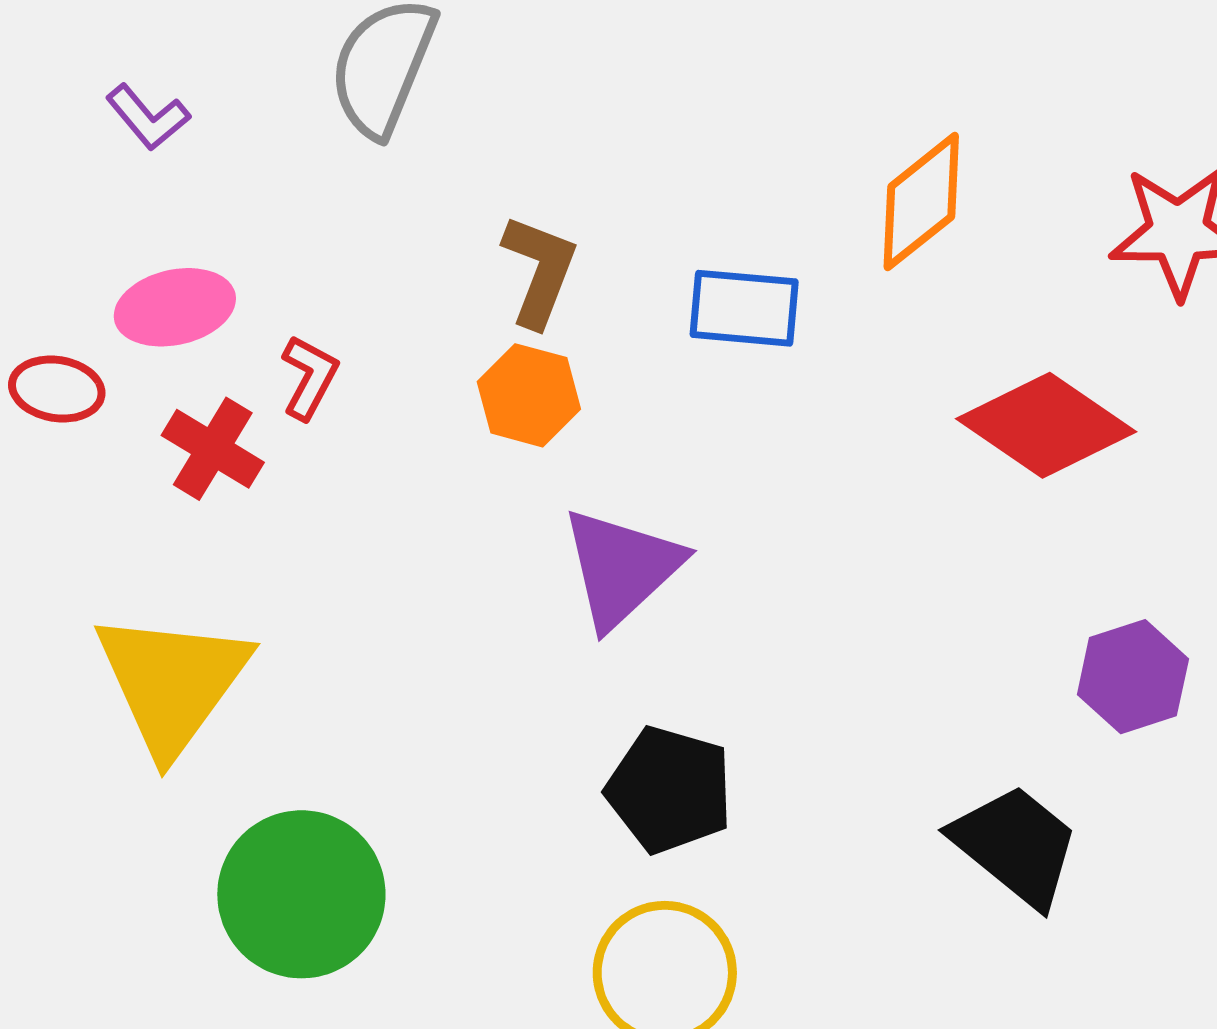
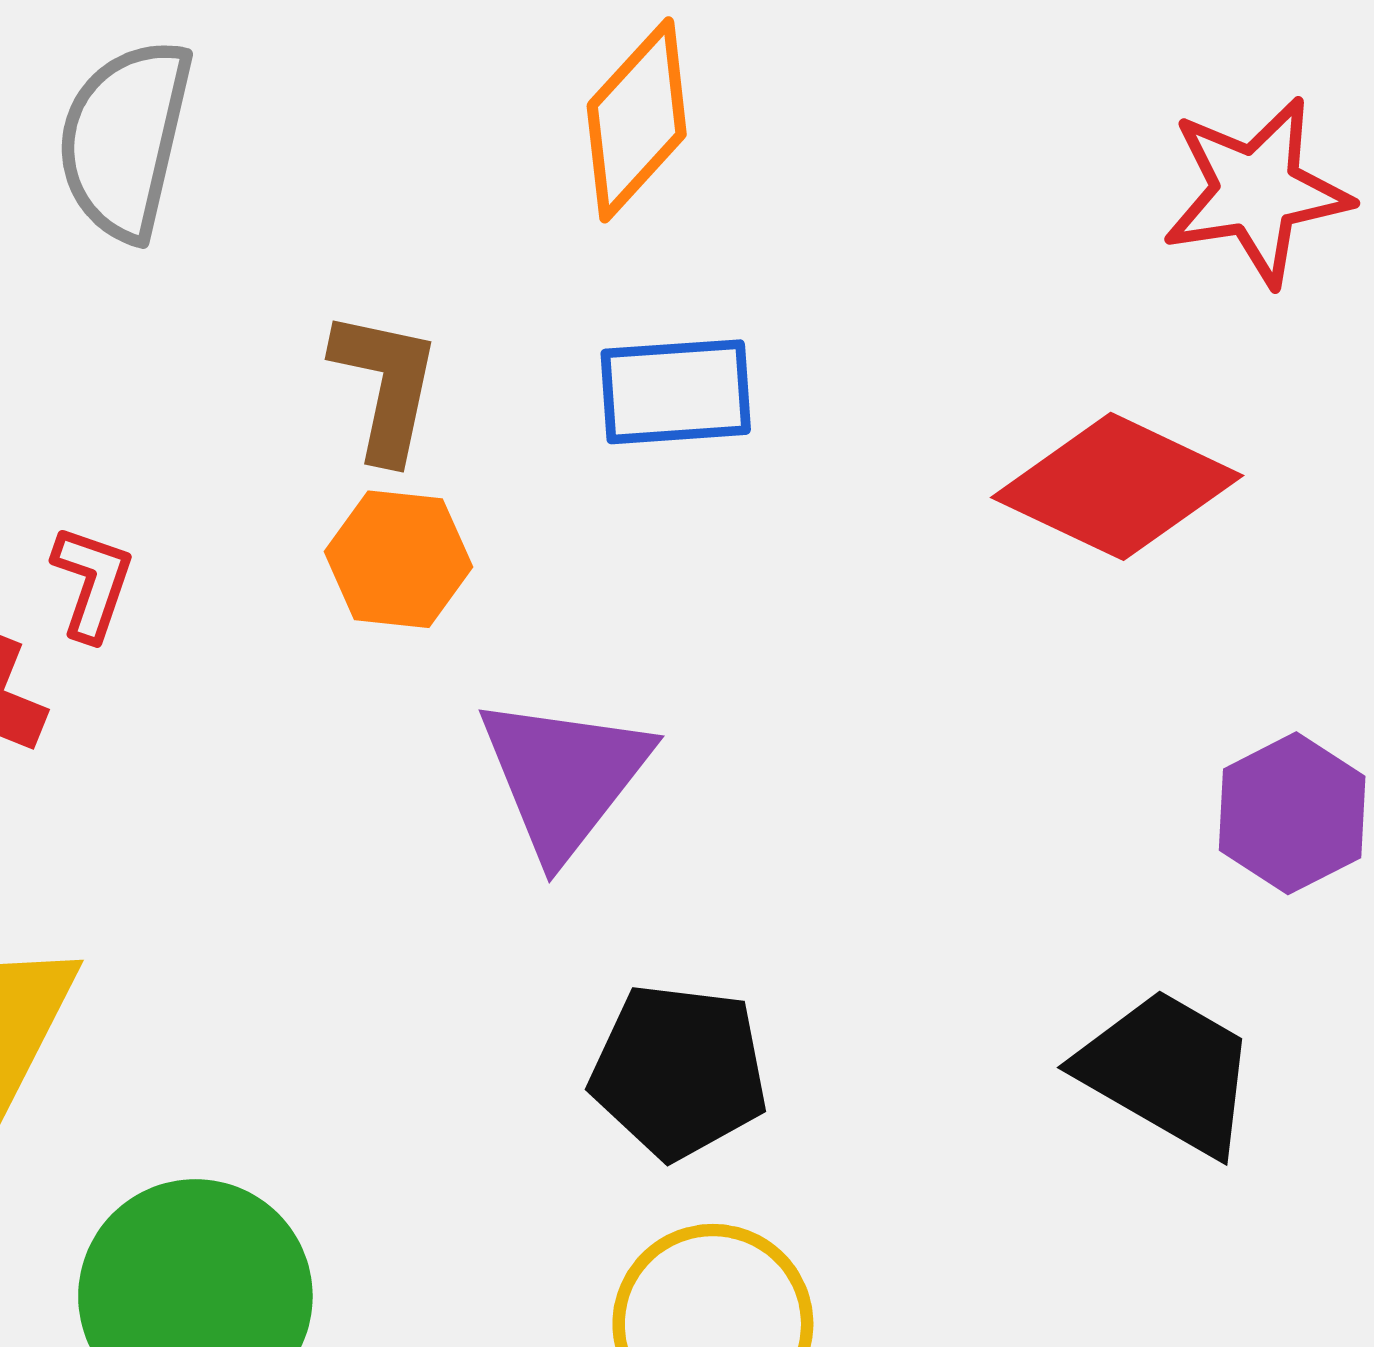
orange diamond: (921, 202) -> (637, 120), moved

